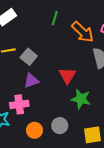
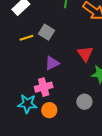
gray square: (29, 57) -> (47, 32), moved
orange circle: (34, 130) -> (49, 110), moved

